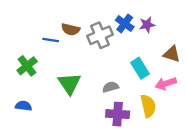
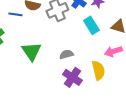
cyan rectangle: (140, 68) -> (91, 25), moved
purple cross: (118, 114) -> (72, 77), turned 30

